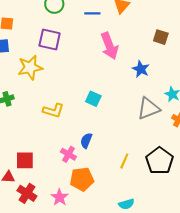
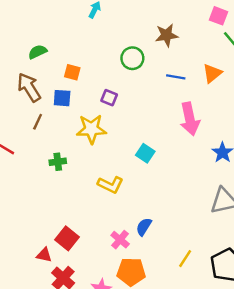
purple square: (50, 40) -> (109, 98), moved, size x0.6
cyan square: (93, 99) -> (145, 153), moved
red square: (25, 160) -> (67, 238), turned 30

